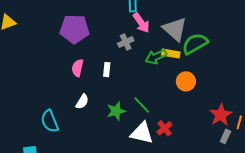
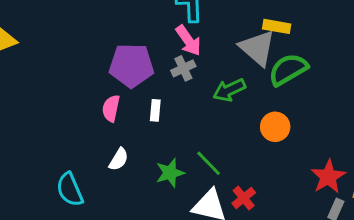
pink arrow: (141, 23) -> (188, 41), moved
purple pentagon: (75, 29) -> (131, 65), moved
yellow rectangle: (171, 54) -> (277, 26), moved

